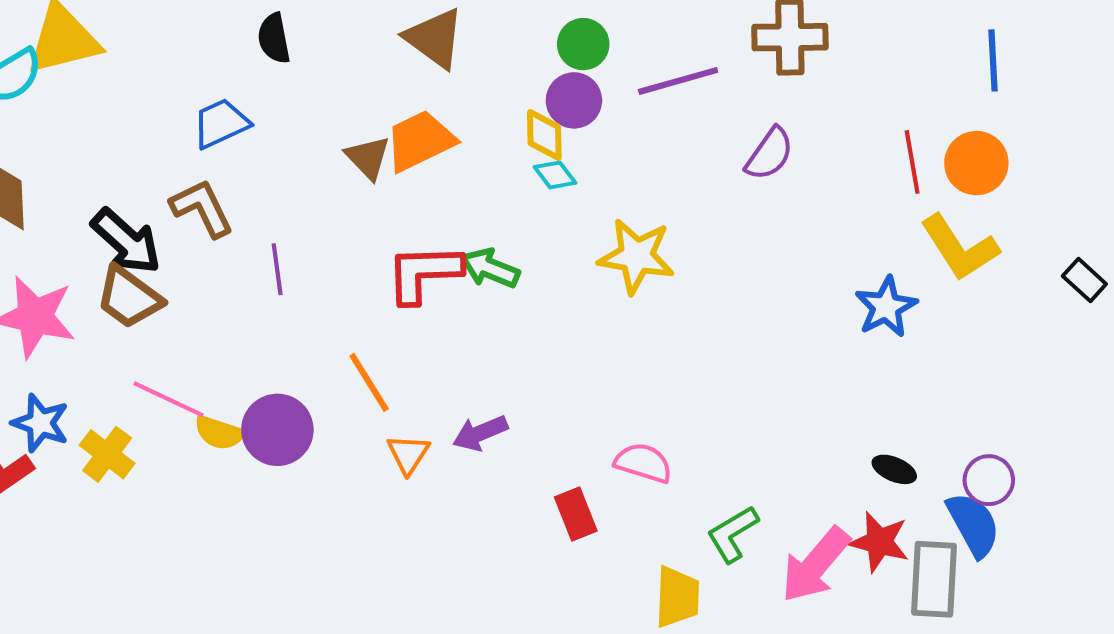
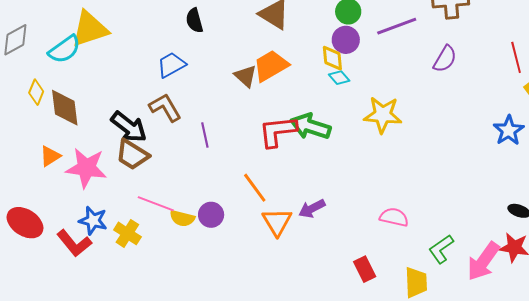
green arrow: (490, 268) -> (310, 126), size x1.4
purple circle: (277, 430) -> (211, 215), size x0.7
orange triangle: (408, 454) -> (277, 222), size x1.4
red rectangle: (576, 514) -> (365, 269), moved

